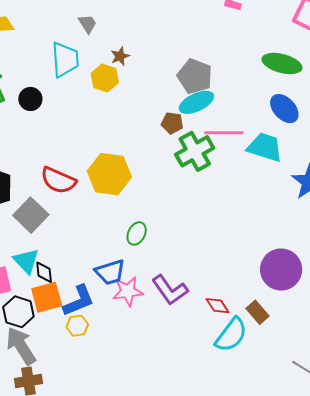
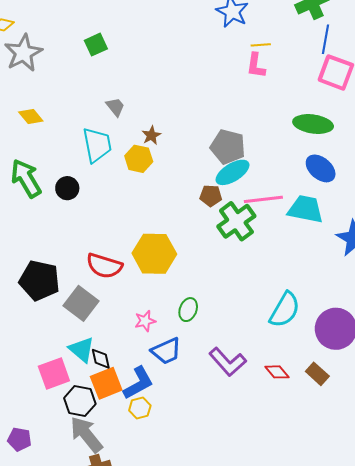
pink star: (128, 291) -> (145, 321), moved, size x0.7
cyan semicircle: (231, 335) -> (285, 310), moved

